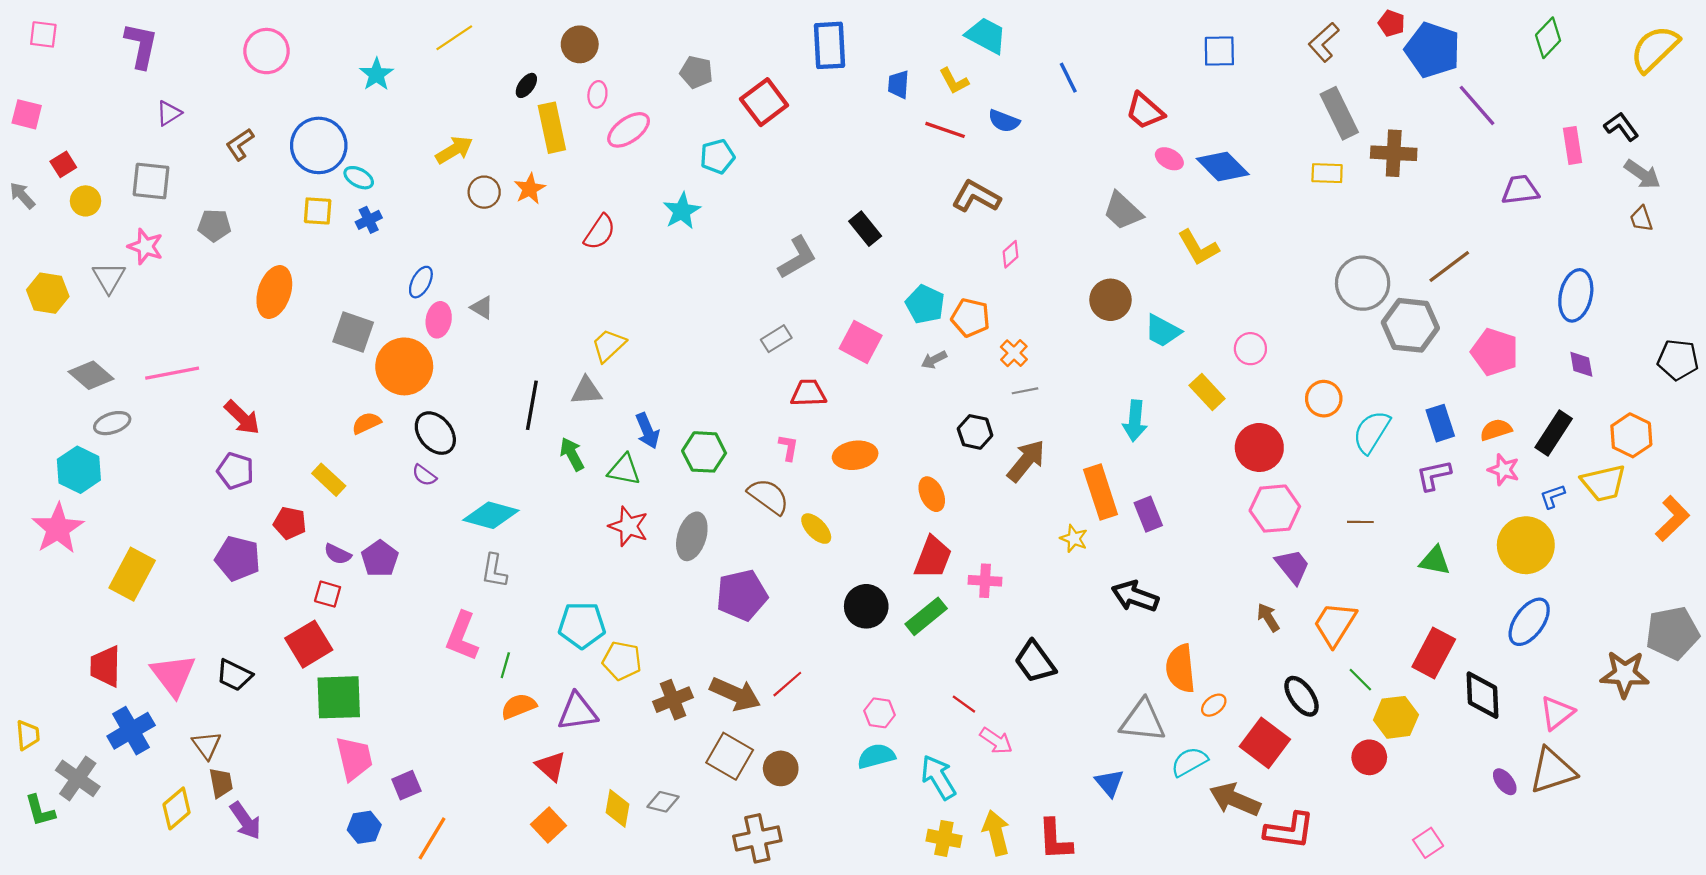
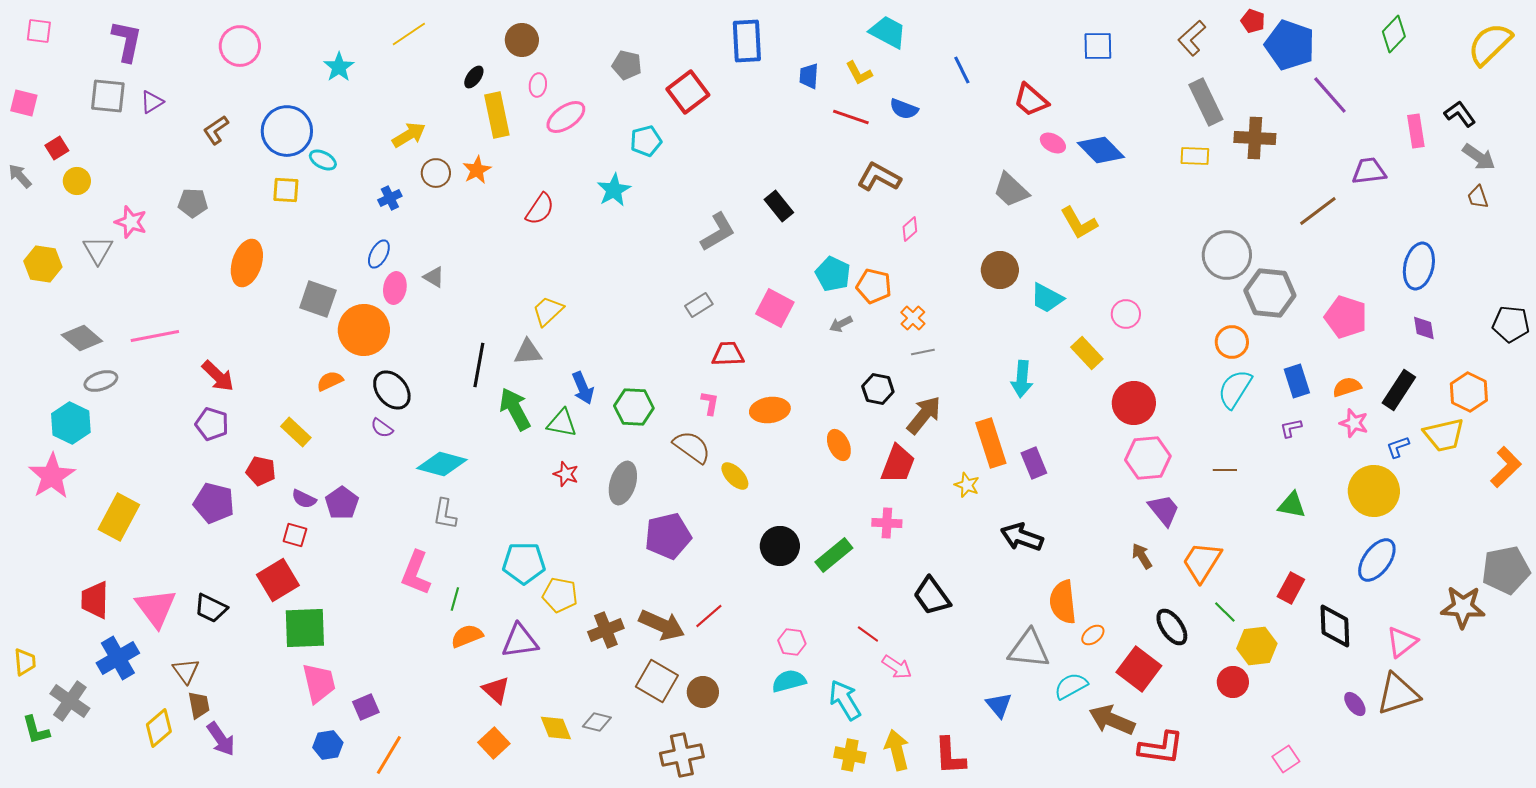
gray square: (151, 181) -> (108, 96), moved
blue cross: (369, 220) -> (390, 198), moved
brown line: (1449, 266) -> (1318, 211), moved
orange circle: (1324, 399) -> (1232, 342), moved
green arrow: (572, 454) -> (515, 409), size x1.4
purple L-shape: (1434, 475) -> (1291, 428), size x0.7
red star: (629, 526) -> (566, 474), size x0.7
red trapezoid: (933, 557) -> (898, 464), moved
red rectangle: (1434, 653) -> (1291, 588), size x0.7
yellow diamond: (617, 808) -> (556, 728), turned -32

